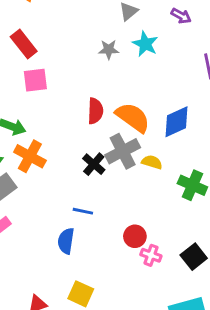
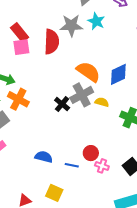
red rectangle: (24, 44) -> (20, 33), moved
gray star: (109, 50) -> (71, 25), size x1.6
red semicircle: (95, 111) -> (52, 42), moved, size x1.4
blue line: (83, 211) -> (72, 165), moved
blue semicircle: (66, 241) -> (44, 157), turned 96

